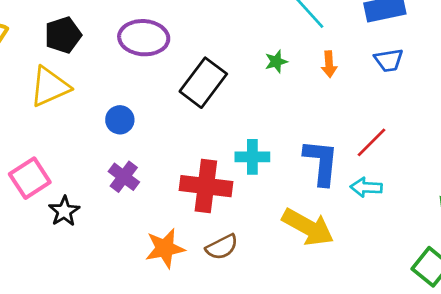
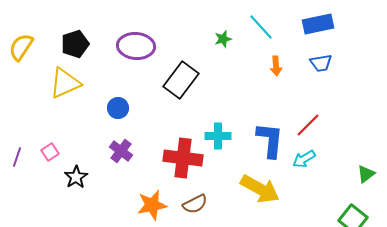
green star: (276, 62) -> (223, 39), moved
pink square: (30, 178) -> (50, 152), size x0.6
cyan arrow: (366, 187) -> (304, 159), turned -35

